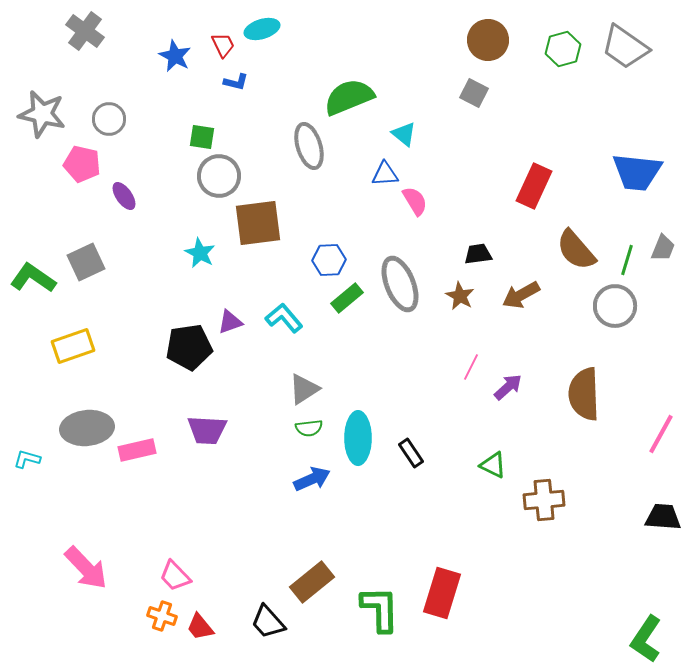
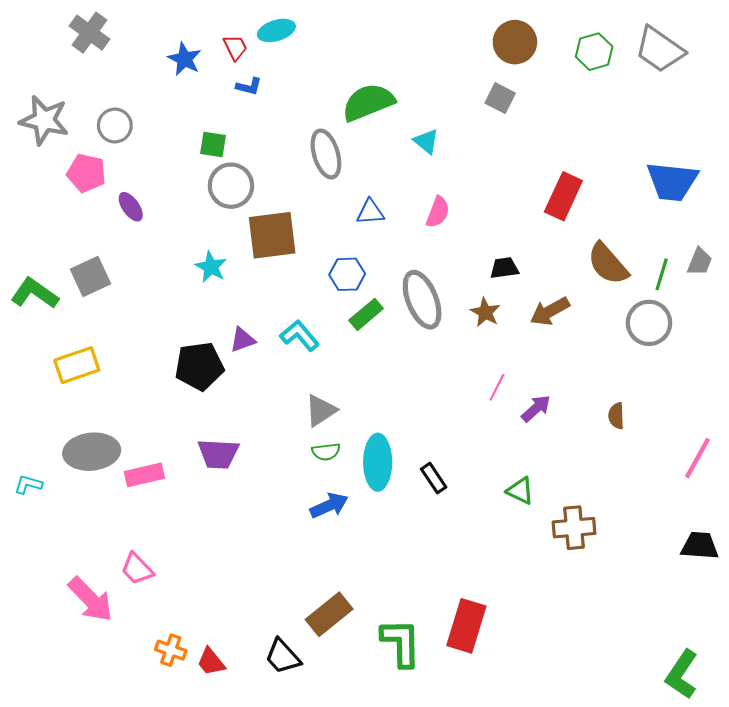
blue triangle: (385, 174) -> (370, 212), moved
pink semicircle: (415, 201) -> (438, 212), turned 52
brown semicircle: (584, 394) -> (616, 416), size x0.5
pink trapezoid: (175, 576) -> (137, 569), moved

